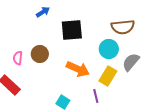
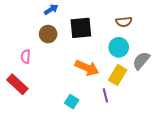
brown semicircle: (123, 27) -> (124, 22), moved, size x0.7
brown circle: (40, 54) -> (48, 34), moved

